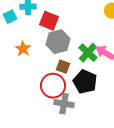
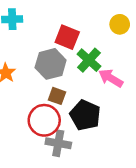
red square: (49, 21) -> (67, 37), moved
green cross: (88, 53) -> (89, 60), moved

